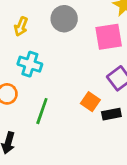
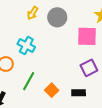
yellow arrow: (21, 26) -> (33, 13), moved
orange square: (90, 102) -> (52, 90), moved

